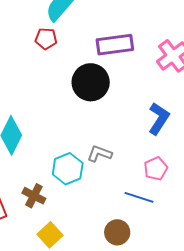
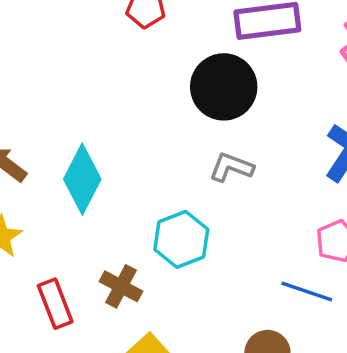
gray L-shape: (99, 154) -> (231, 167), moved

